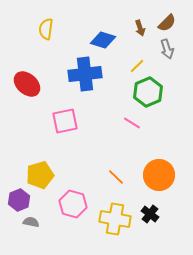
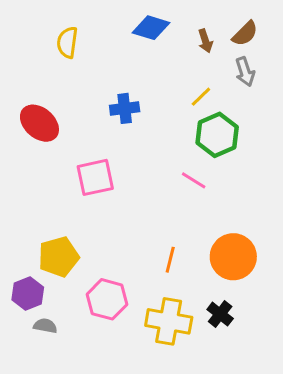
blue diamond: (103, 40) -> (151, 28), moved
blue cross: (85, 74) -> (125, 108), size x0.6
orange line: (116, 177) -> (170, 260), turned 60

